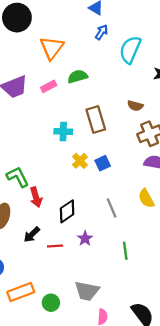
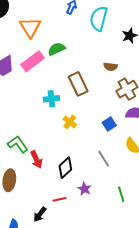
pink rectangle: (49, 86) -> (33, 61), size x1.6
blue square: (103, 163) -> (109, 124), moved
black arrow: (32, 235) -> (40, 214), moved

